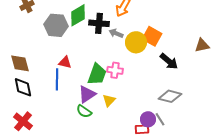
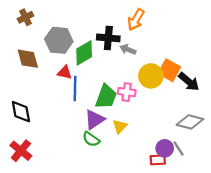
green diamond: (78, 15) -> (84, 53), moved
orange square: (152, 36) -> (169, 70), moved
yellow circle: (136, 42) -> (151, 76), moved
red triangle: (65, 62) -> (65, 72), moved
brown diamond: (20, 63) -> (28, 59), moved
blue line: (57, 79) -> (75, 89), moved

